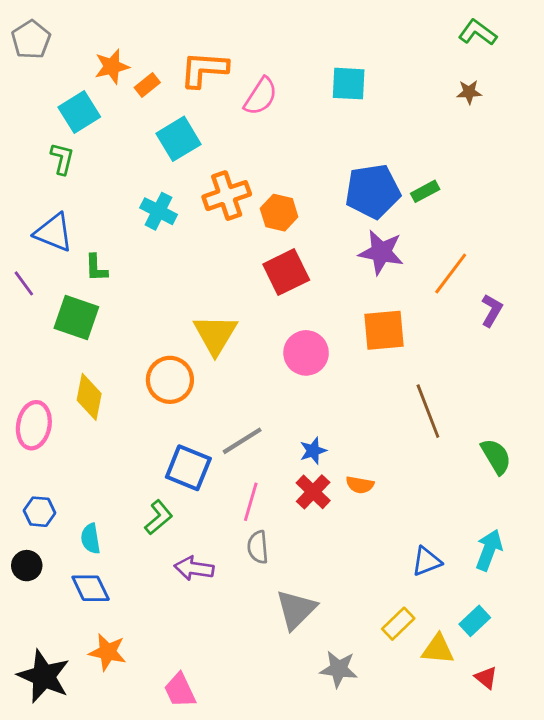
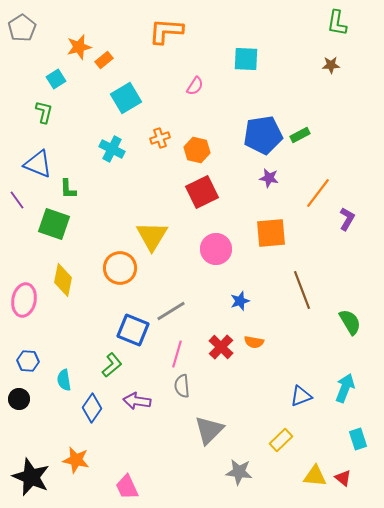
green L-shape: (478, 33) -> (337, 23), turned -116
orange L-shape: (204, 69) -> (166, 31), moved
pink semicircle: (261, 96) -> (195, 86), moved, size x0.7
cyan square: (79, 112) -> (56, 79), size x0.7
orange cross: (227, 196) -> (160, 138), size x0.6
purple star: (381, 252) -> (269, 178), size x0.6
blue star: (313, 451) -> (240, 301), moved
blue diamond: (91, 588) -> (92, 408), moved, turned 60
cyan rectangle: (475, 621) -> (358, 439), moved, turned -65
yellow triangle: (438, 649) -> (315, 476), moved

